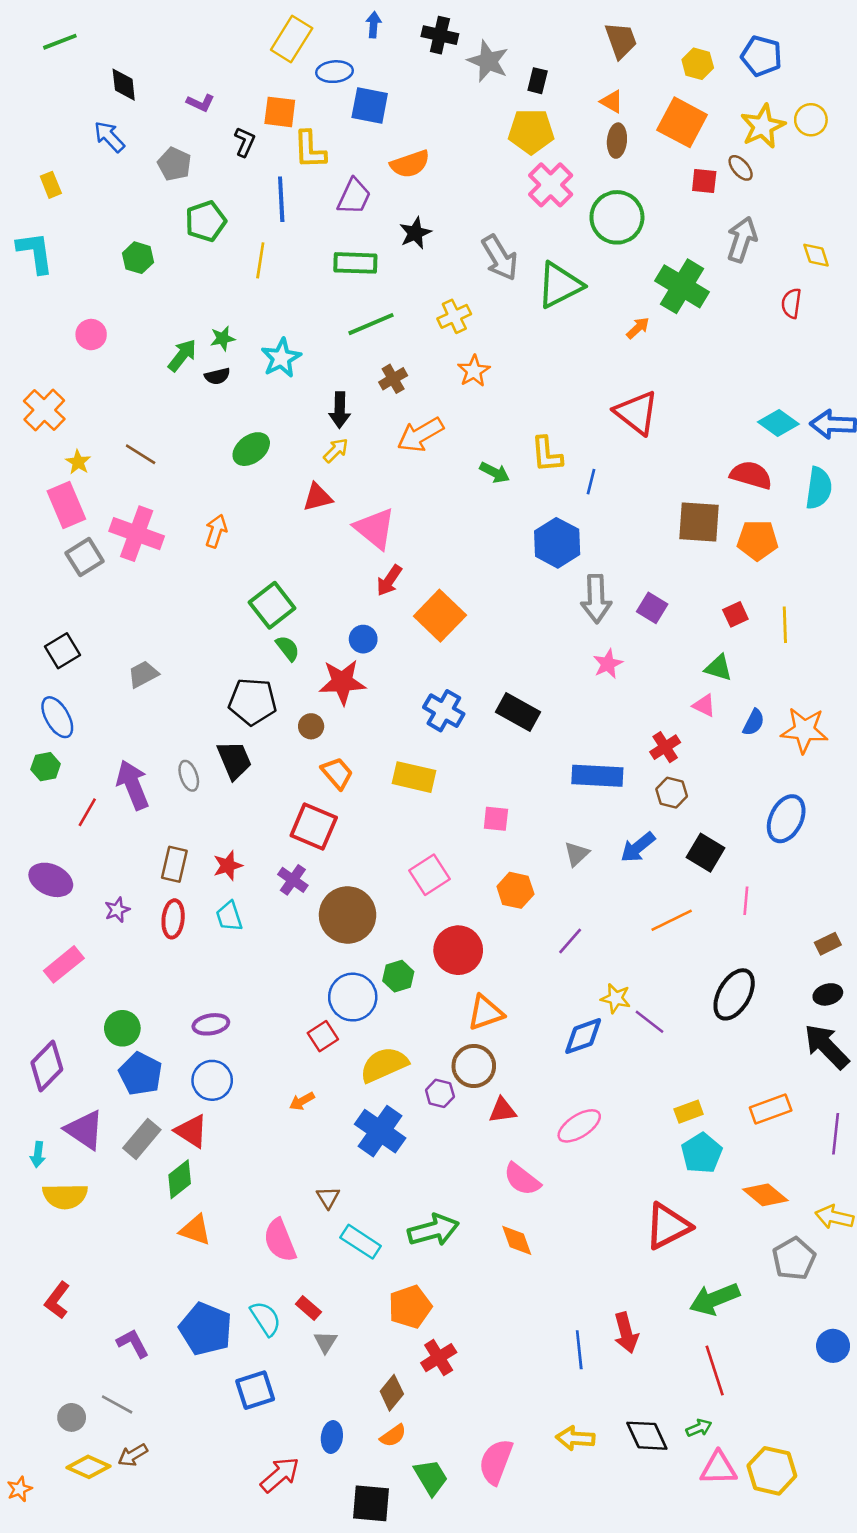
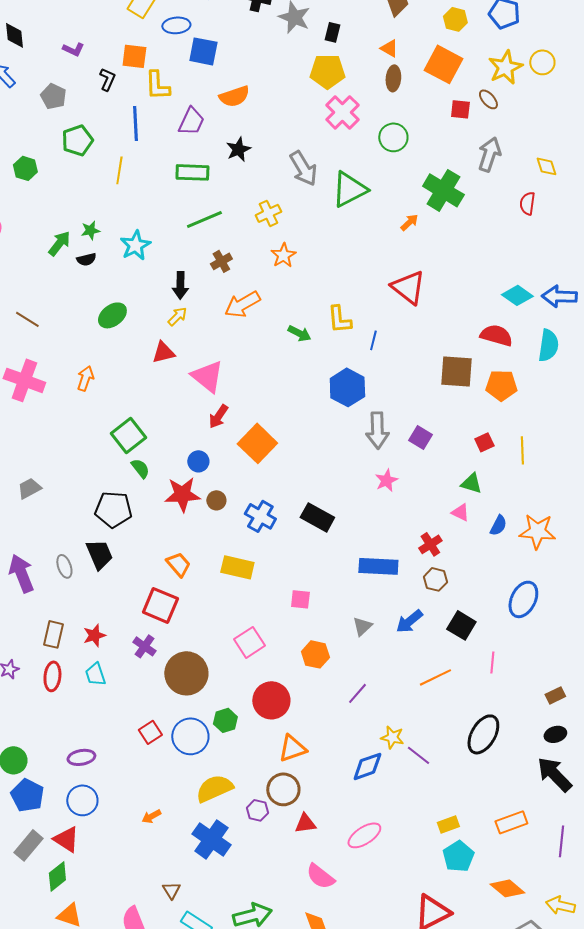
green circle: (617, 217) -> (393, 137), size x0.7
brown circle: (311, 726) -> (216, 500), moved
red square: (323, 1036) -> (150, 732), moved

